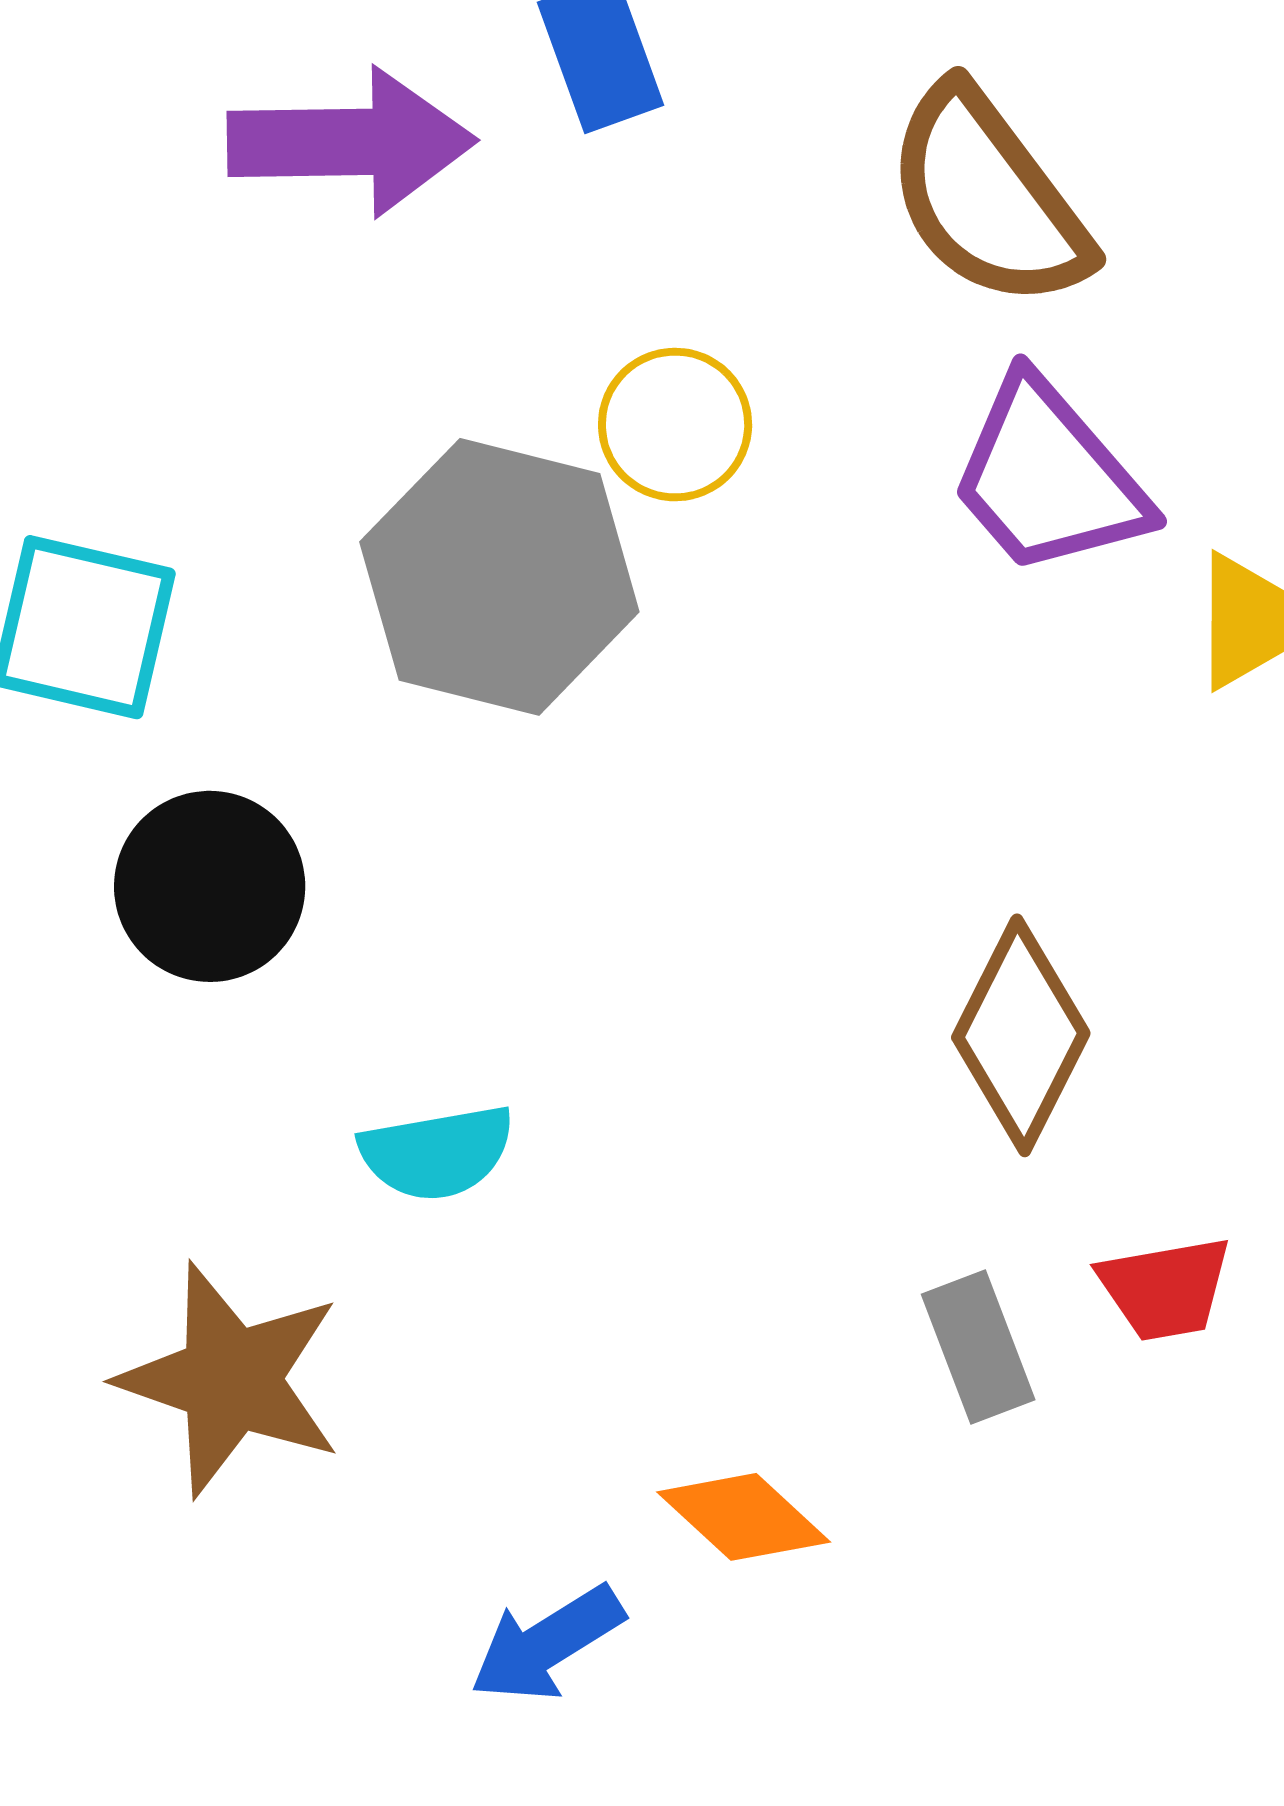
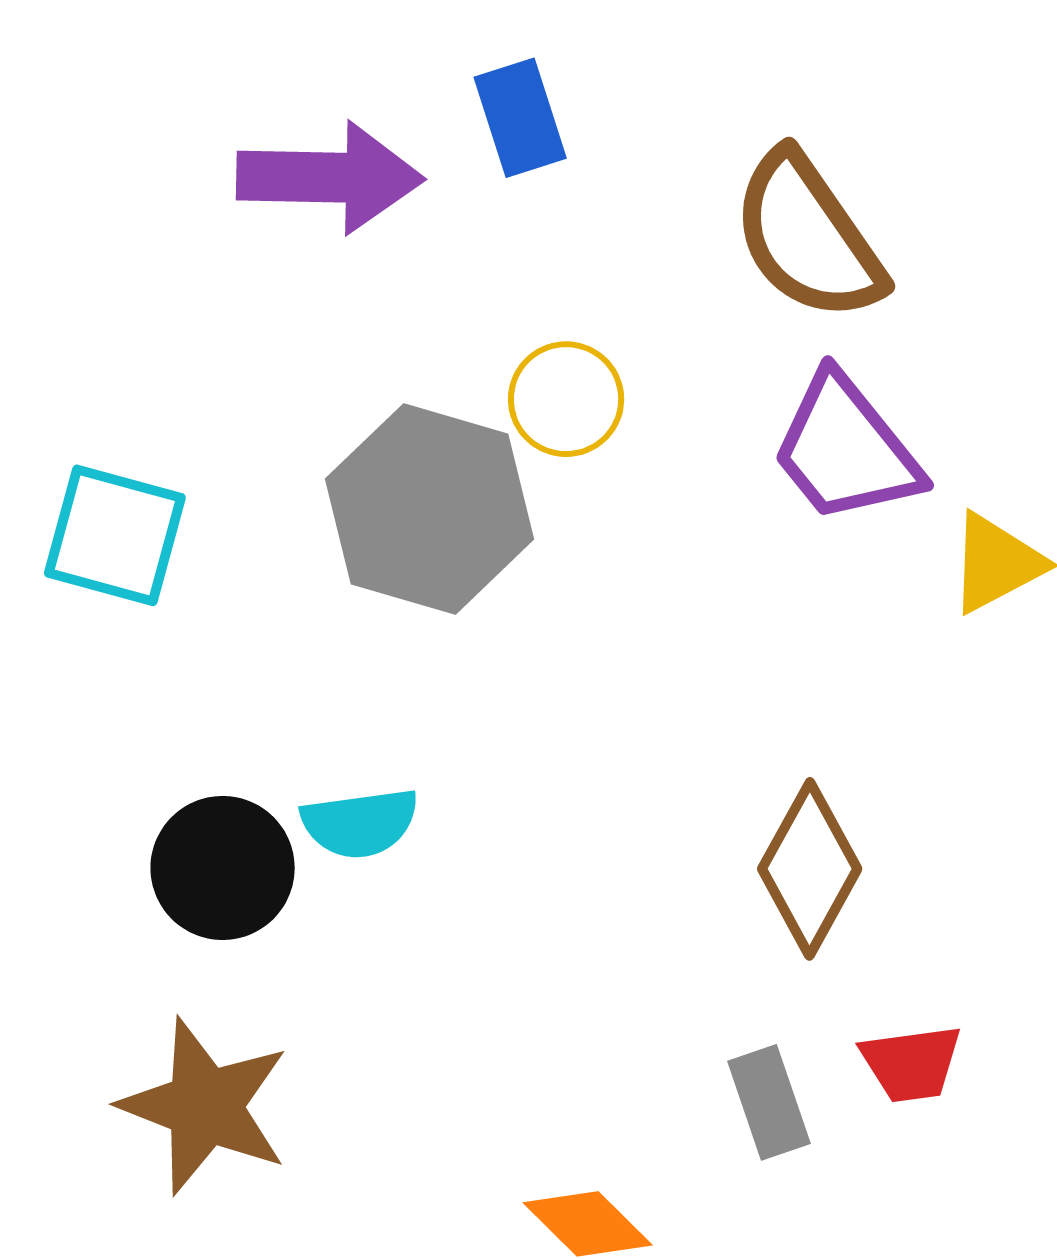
black circle: (210, 886) -> (223, 868), moved
cyan semicircle: (437, 1153) -> (360, 823), moved

